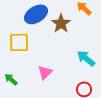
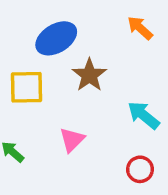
brown star: (61, 23) -> (89, 75), moved

